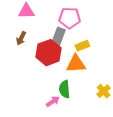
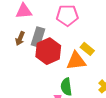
gray rectangle: (58, 37) -> (38, 37), moved
yellow rectangle: (82, 46) -> (87, 49), moved, turned 64

